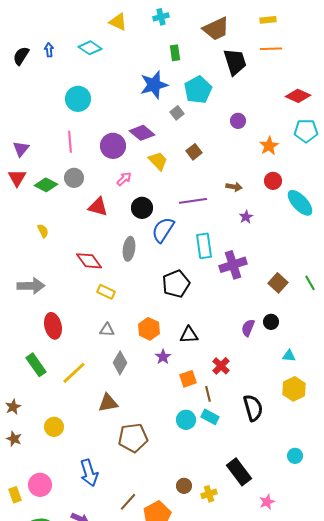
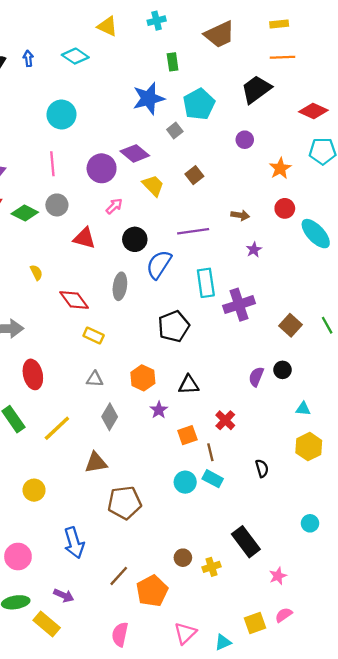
black trapezoid: (235, 62) -> (256, 89), moved, turned -108
yellow semicircle: (43, 231) -> (36, 273), moved
black semicircle: (253, 408) -> (262, 468), size x0.6

